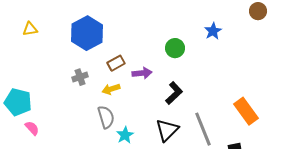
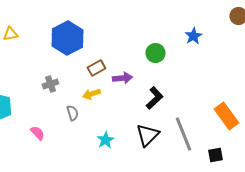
gray cross: (80, 77) -> (50, 84), moved
gray semicircle: (106, 117) -> (72, 113), moved, size x0.7
pink semicircle: (32, 128) -> (37, 133), moved

